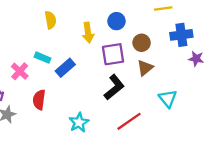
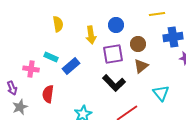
pink cross: (20, 71) -> (31, 69), turned -35
black L-shape: (114, 87) -> (114, 83), turned 85

